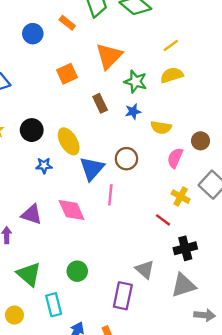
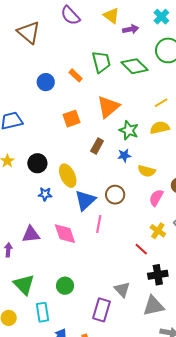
brown rectangle: (100, 103) -> (97, 146), turned 49
purple triangle: (32, 214) -> (31, 234), turned -30

